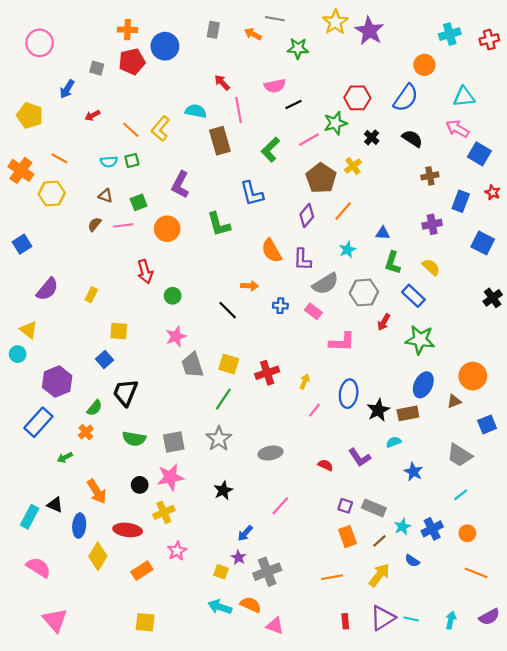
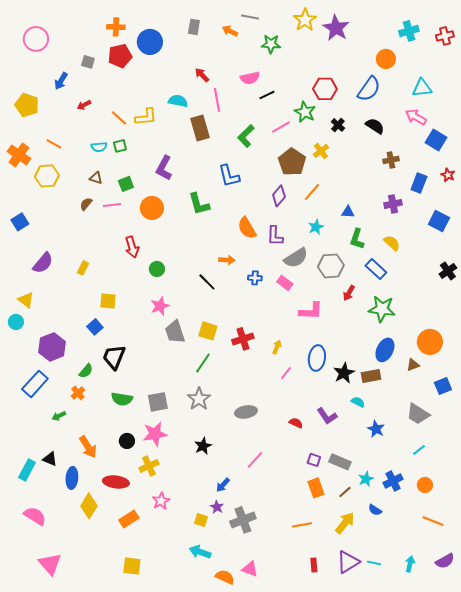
green star: (335, 123) -> (305, 112), turned -30
yellow L-shape: (161, 129) -> (146, 117), turned -135
cyan semicircle: (394, 442) -> (358, 402), turned 48
orange semicircle: (251, 605) -> (225, 577), moved

